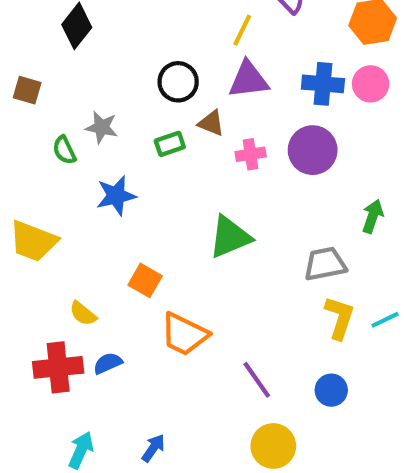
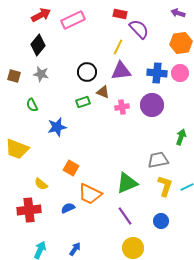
gray star: (102, 127) -> (41, 74), moved
green triangle: (230, 237) -> (127, 183), moved
blue semicircle: (108, 363) -> (68, 208), moved

